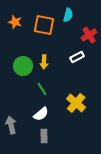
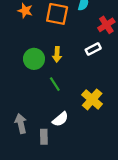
white semicircle: (41, 114) -> (60, 119), moved
gray rectangle: (44, 136) -> (44, 137), moved

